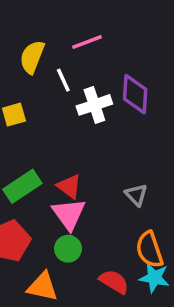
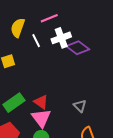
purple diamond: (135, 94) -> (78, 48), turned -55
white cross: (94, 105) -> (61, 38), moved

